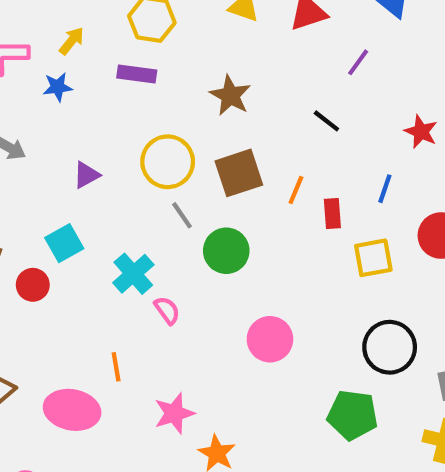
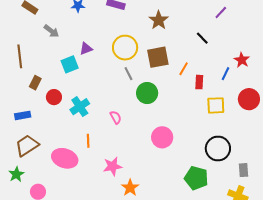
red star: (421, 132) -> (242, 60), moved
cyan square: (64, 243) -> (70, 64), moved
cyan cross: (133, 274) -> (80, 107), moved

